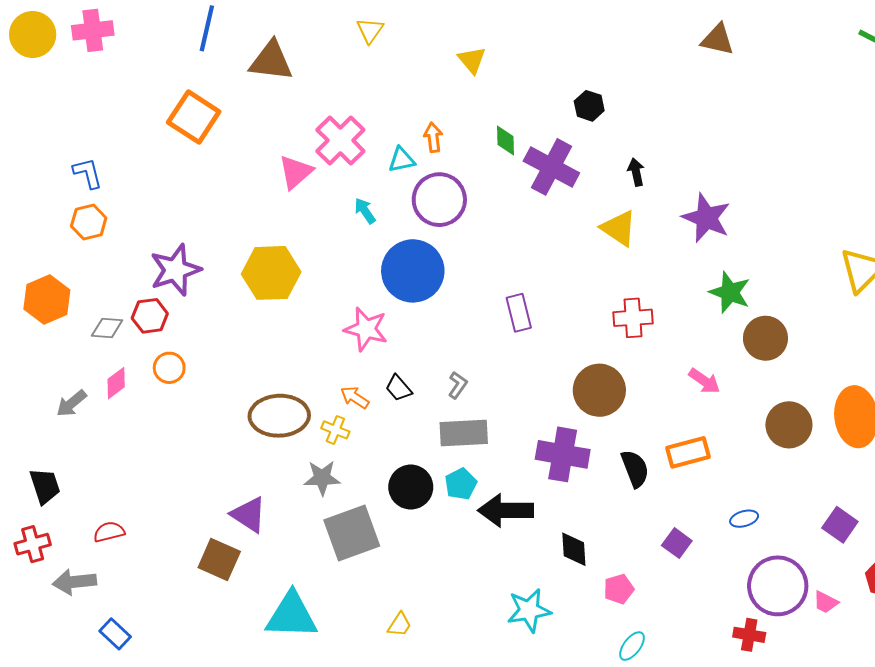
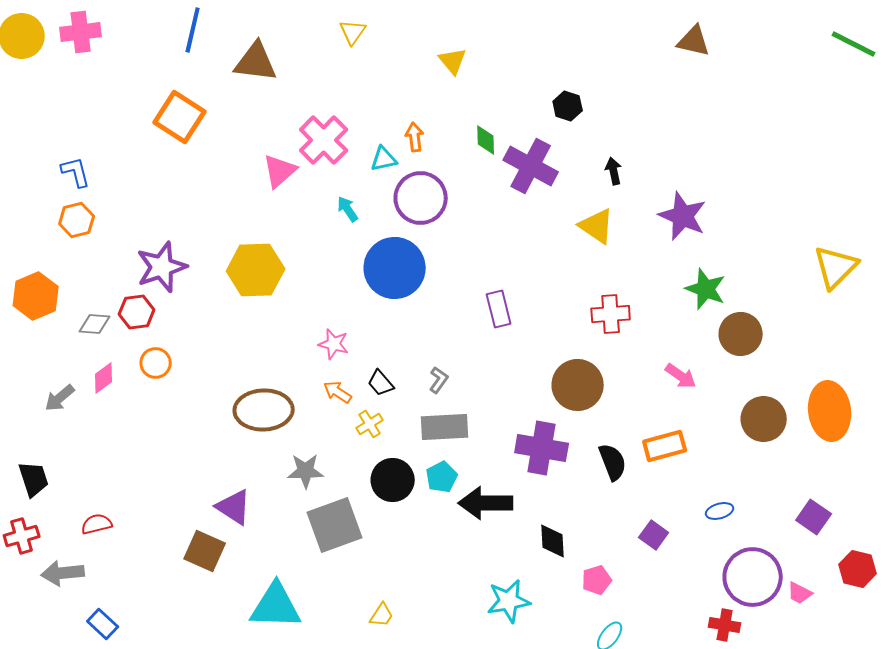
pink star: (366, 329) -> (334, 344), moved, size x0.7
yellow cross: (335, 430) -> (370, 424), moved, turned 36

